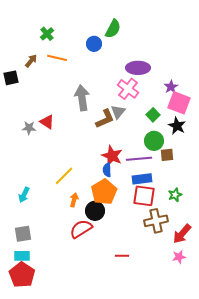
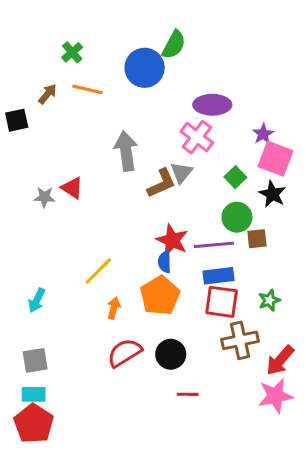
blue circle: (94, 44) -> (145, 68), size x1.6
black circle: (95, 211) -> (171, 354), moved
pink star: (179, 257) -> (275, 396), size x1.6

